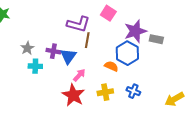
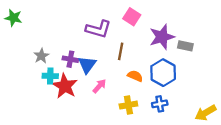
brown line: (87, 40) -> (121, 51), moved
blue hexagon: (127, 53) -> (163, 73), moved
blue cross: (133, 91) -> (160, 104), turned -32
red star: (73, 95) -> (65, 86), moved

